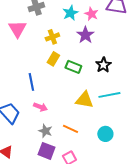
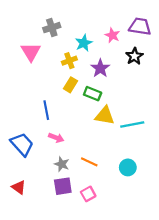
cyan star: (70, 13) -> (84, 43), moved
purple star: (85, 35) -> (100, 68), moved
black star: (103, 65) -> (134, 56), moved
yellow triangle: (84, 100) -> (105, 116), moved
purple square: (46, 151) -> (63, 186), turned -30

